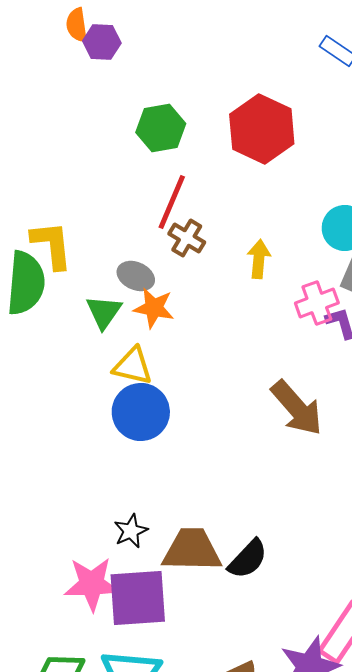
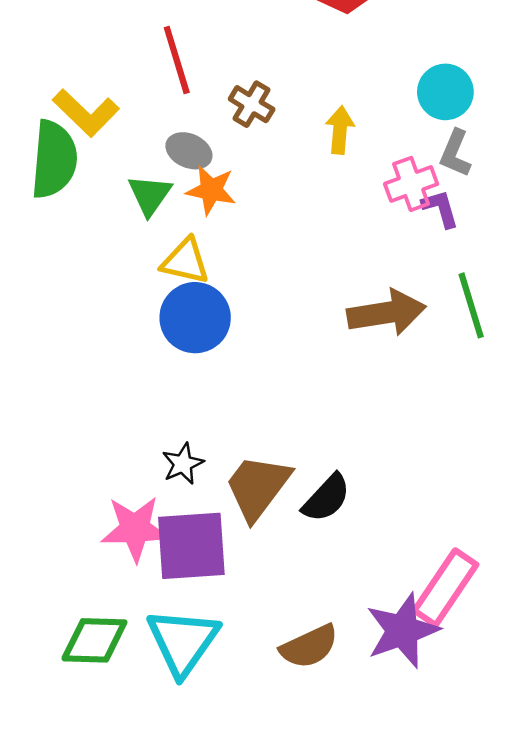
red line: (172, 202) -> (177, 60), moved, turned -40
yellow L-shape: (52, 245) -> (86, 113), turned 140
brown arrow: (297, 408) -> (387, 313), turned -58
brown trapezoid: (192, 550) -> (258, 487), turned -54

